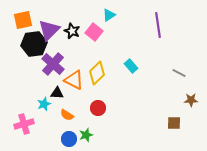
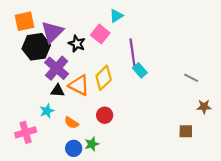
purple line: (158, 25) -> (132, 52), moved
black star: (72, 31) -> (77, 44), moved
black triangle: (57, 93) -> (58, 91), moved

